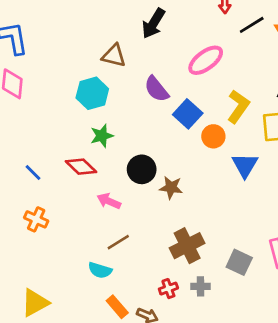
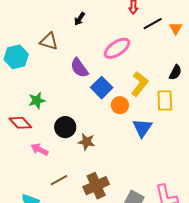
black arrow: (153, 23) -> (80, 19), size x0.6
cyan hexagon: (92, 93) -> (16, 57), moved
brown line: (118, 242) -> (59, 180), moved

